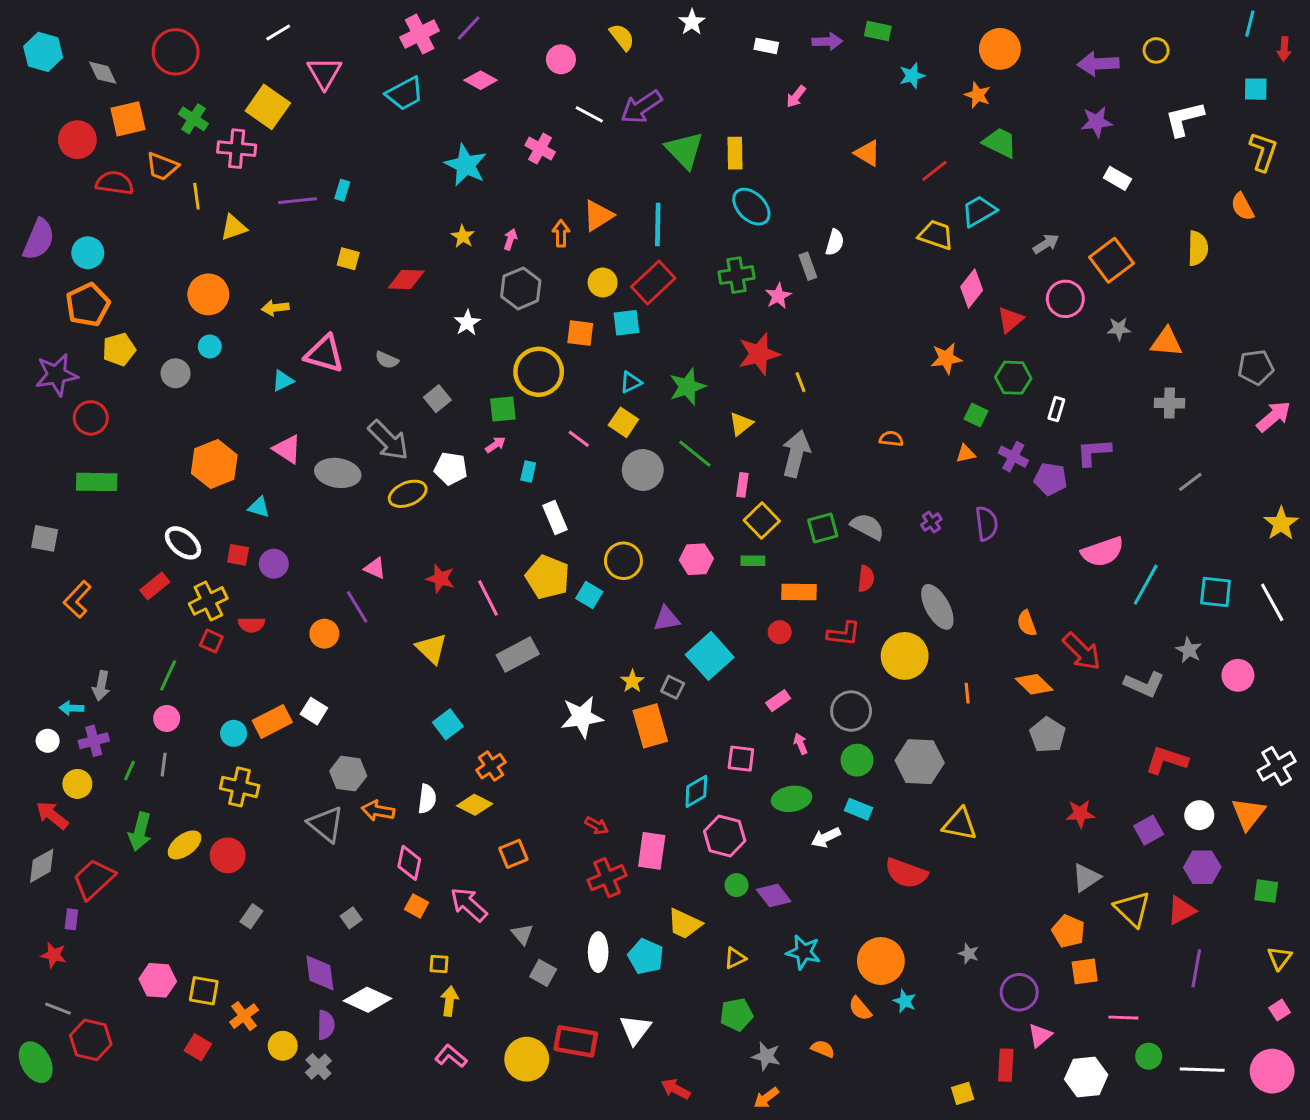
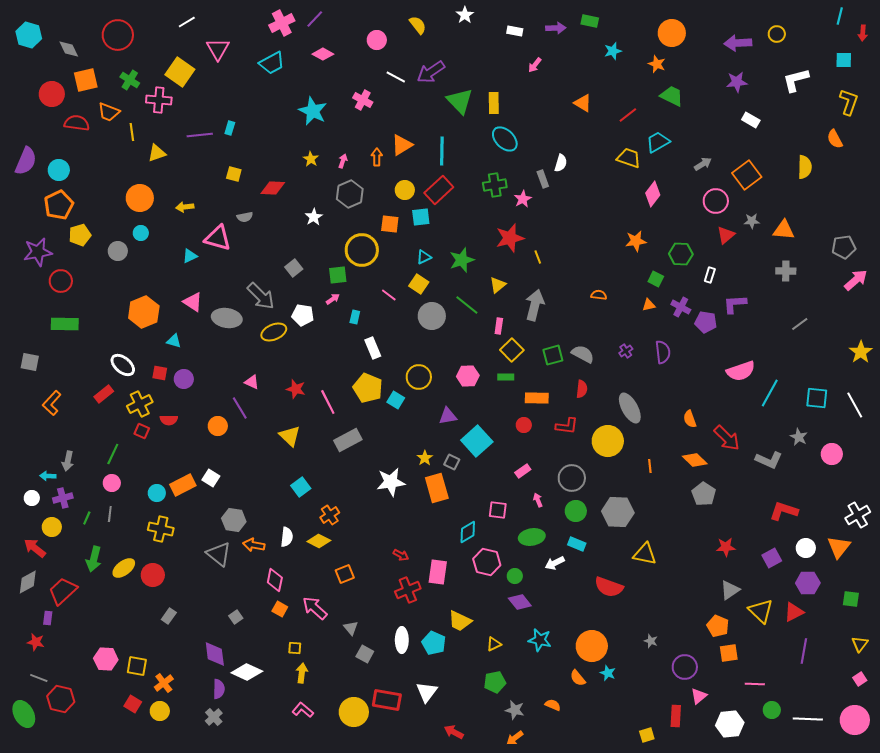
red triangle: (1010, 320) -> (726, 235), moved
gray semicircle: (387, 360) -> (245, 217), moved, turned -35
green circle: (737, 885) -> (515, 576), moved
yellow circle: (283, 1046) -> (160, 711), moved

